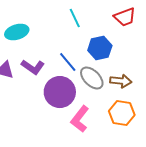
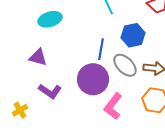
blue line: (68, 62) -> (101, 49), turned 50
purple L-shape: (33, 67) -> (50, 91), moved

